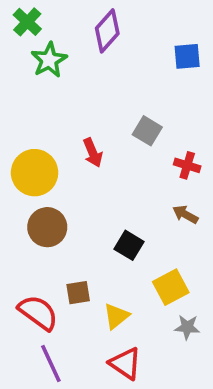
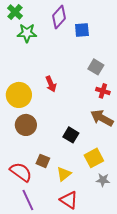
blue square: (187, 56) -> (82, 30), moved
green star: (49, 60) -> (27, 33), turned 30
gray square: (147, 131) -> (96, 67), moved
brown arrow: (185, 214) -> (102, 118), size x1.6
brown square: (78, 293) -> (43, 161), turned 32

